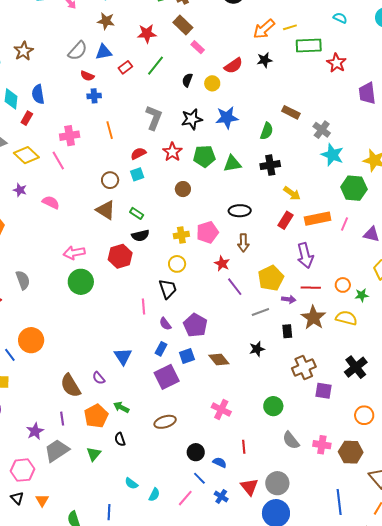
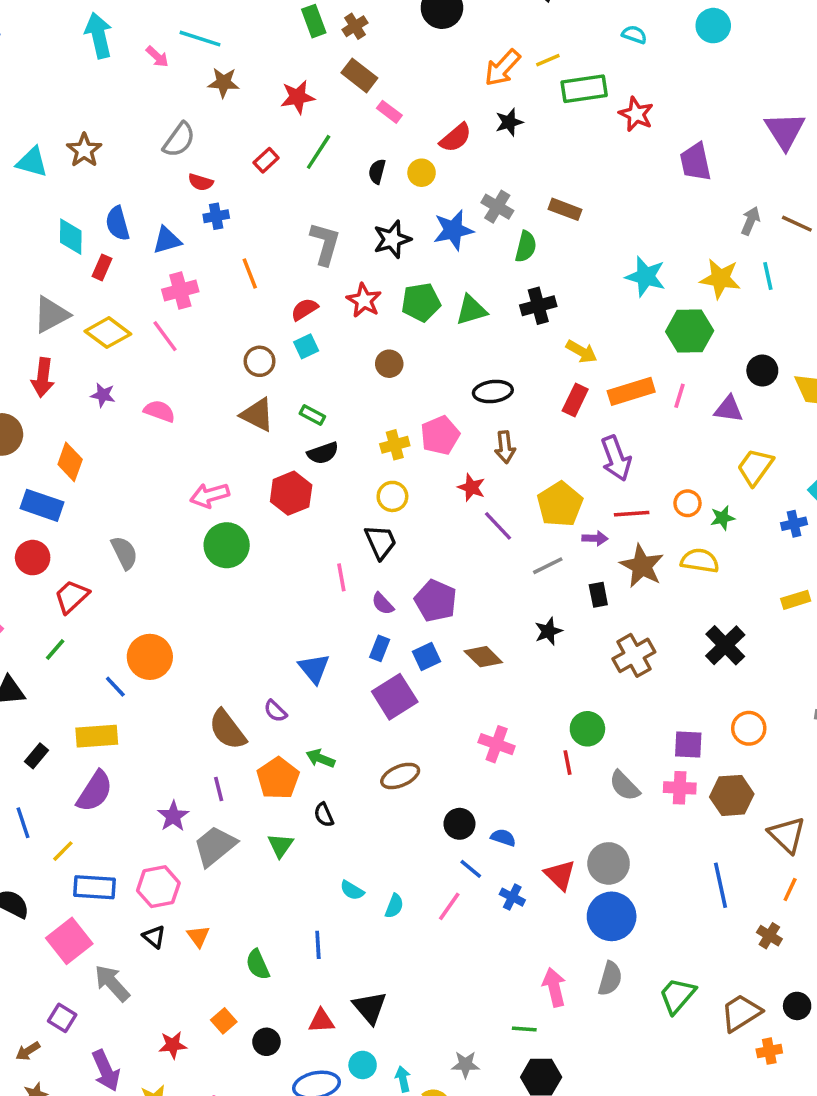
blue triangle: (104, 52) -> (167, 240), moved
gray cross: (322, 130) -> (497, 207), moved
purple square: (323, 391) -> (688, 744), moved
red line: (244, 447) -> (567, 763), moved

